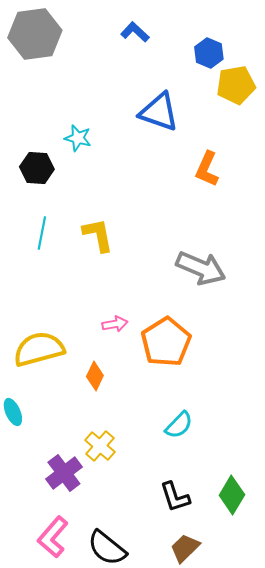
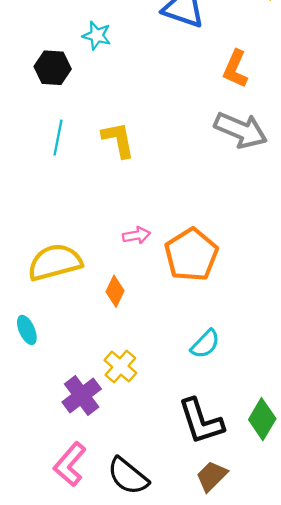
gray arrow: (201, 268) -> (241, 130), moved
black L-shape: (175, 497) -> (201, 421), size x1.4

